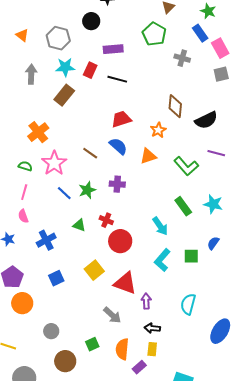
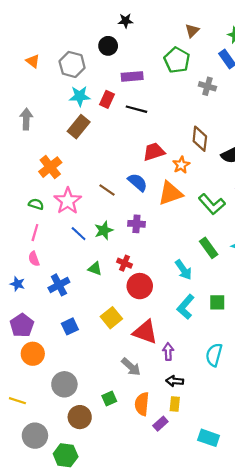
gray arrow: (31, 74) -> (26, 119), moved
red trapezoid: (121, 119) -> (154, 152), moved
orange triangle: (148, 156) -> (170, 193), size x1.4
gray circle: (51, 331) -> (64, 384), size x1.5

